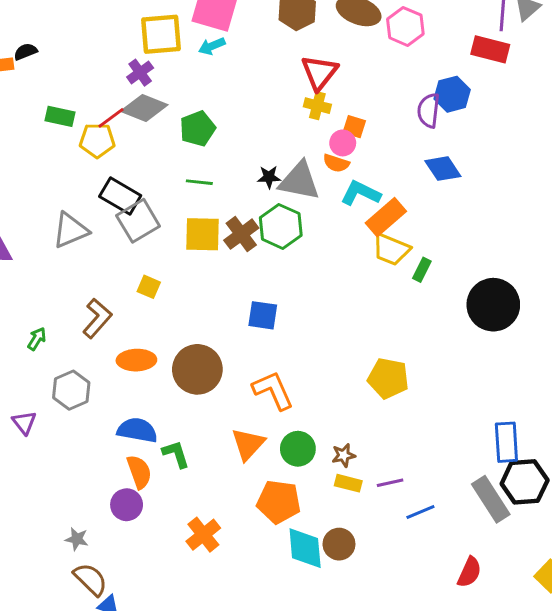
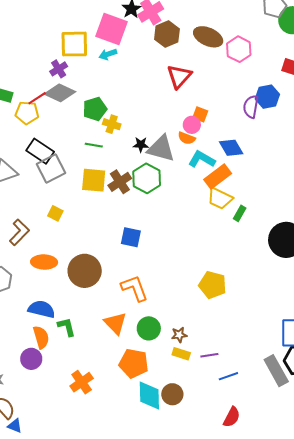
yellow cross: (317, 106) -> (112, 124), moved
blue diamond: (443, 169) -> (231, 148), moved
orange triangle: (248, 444) -> (115, 323), turned -30
red semicircle: (469, 572) -> (232, 417), moved

